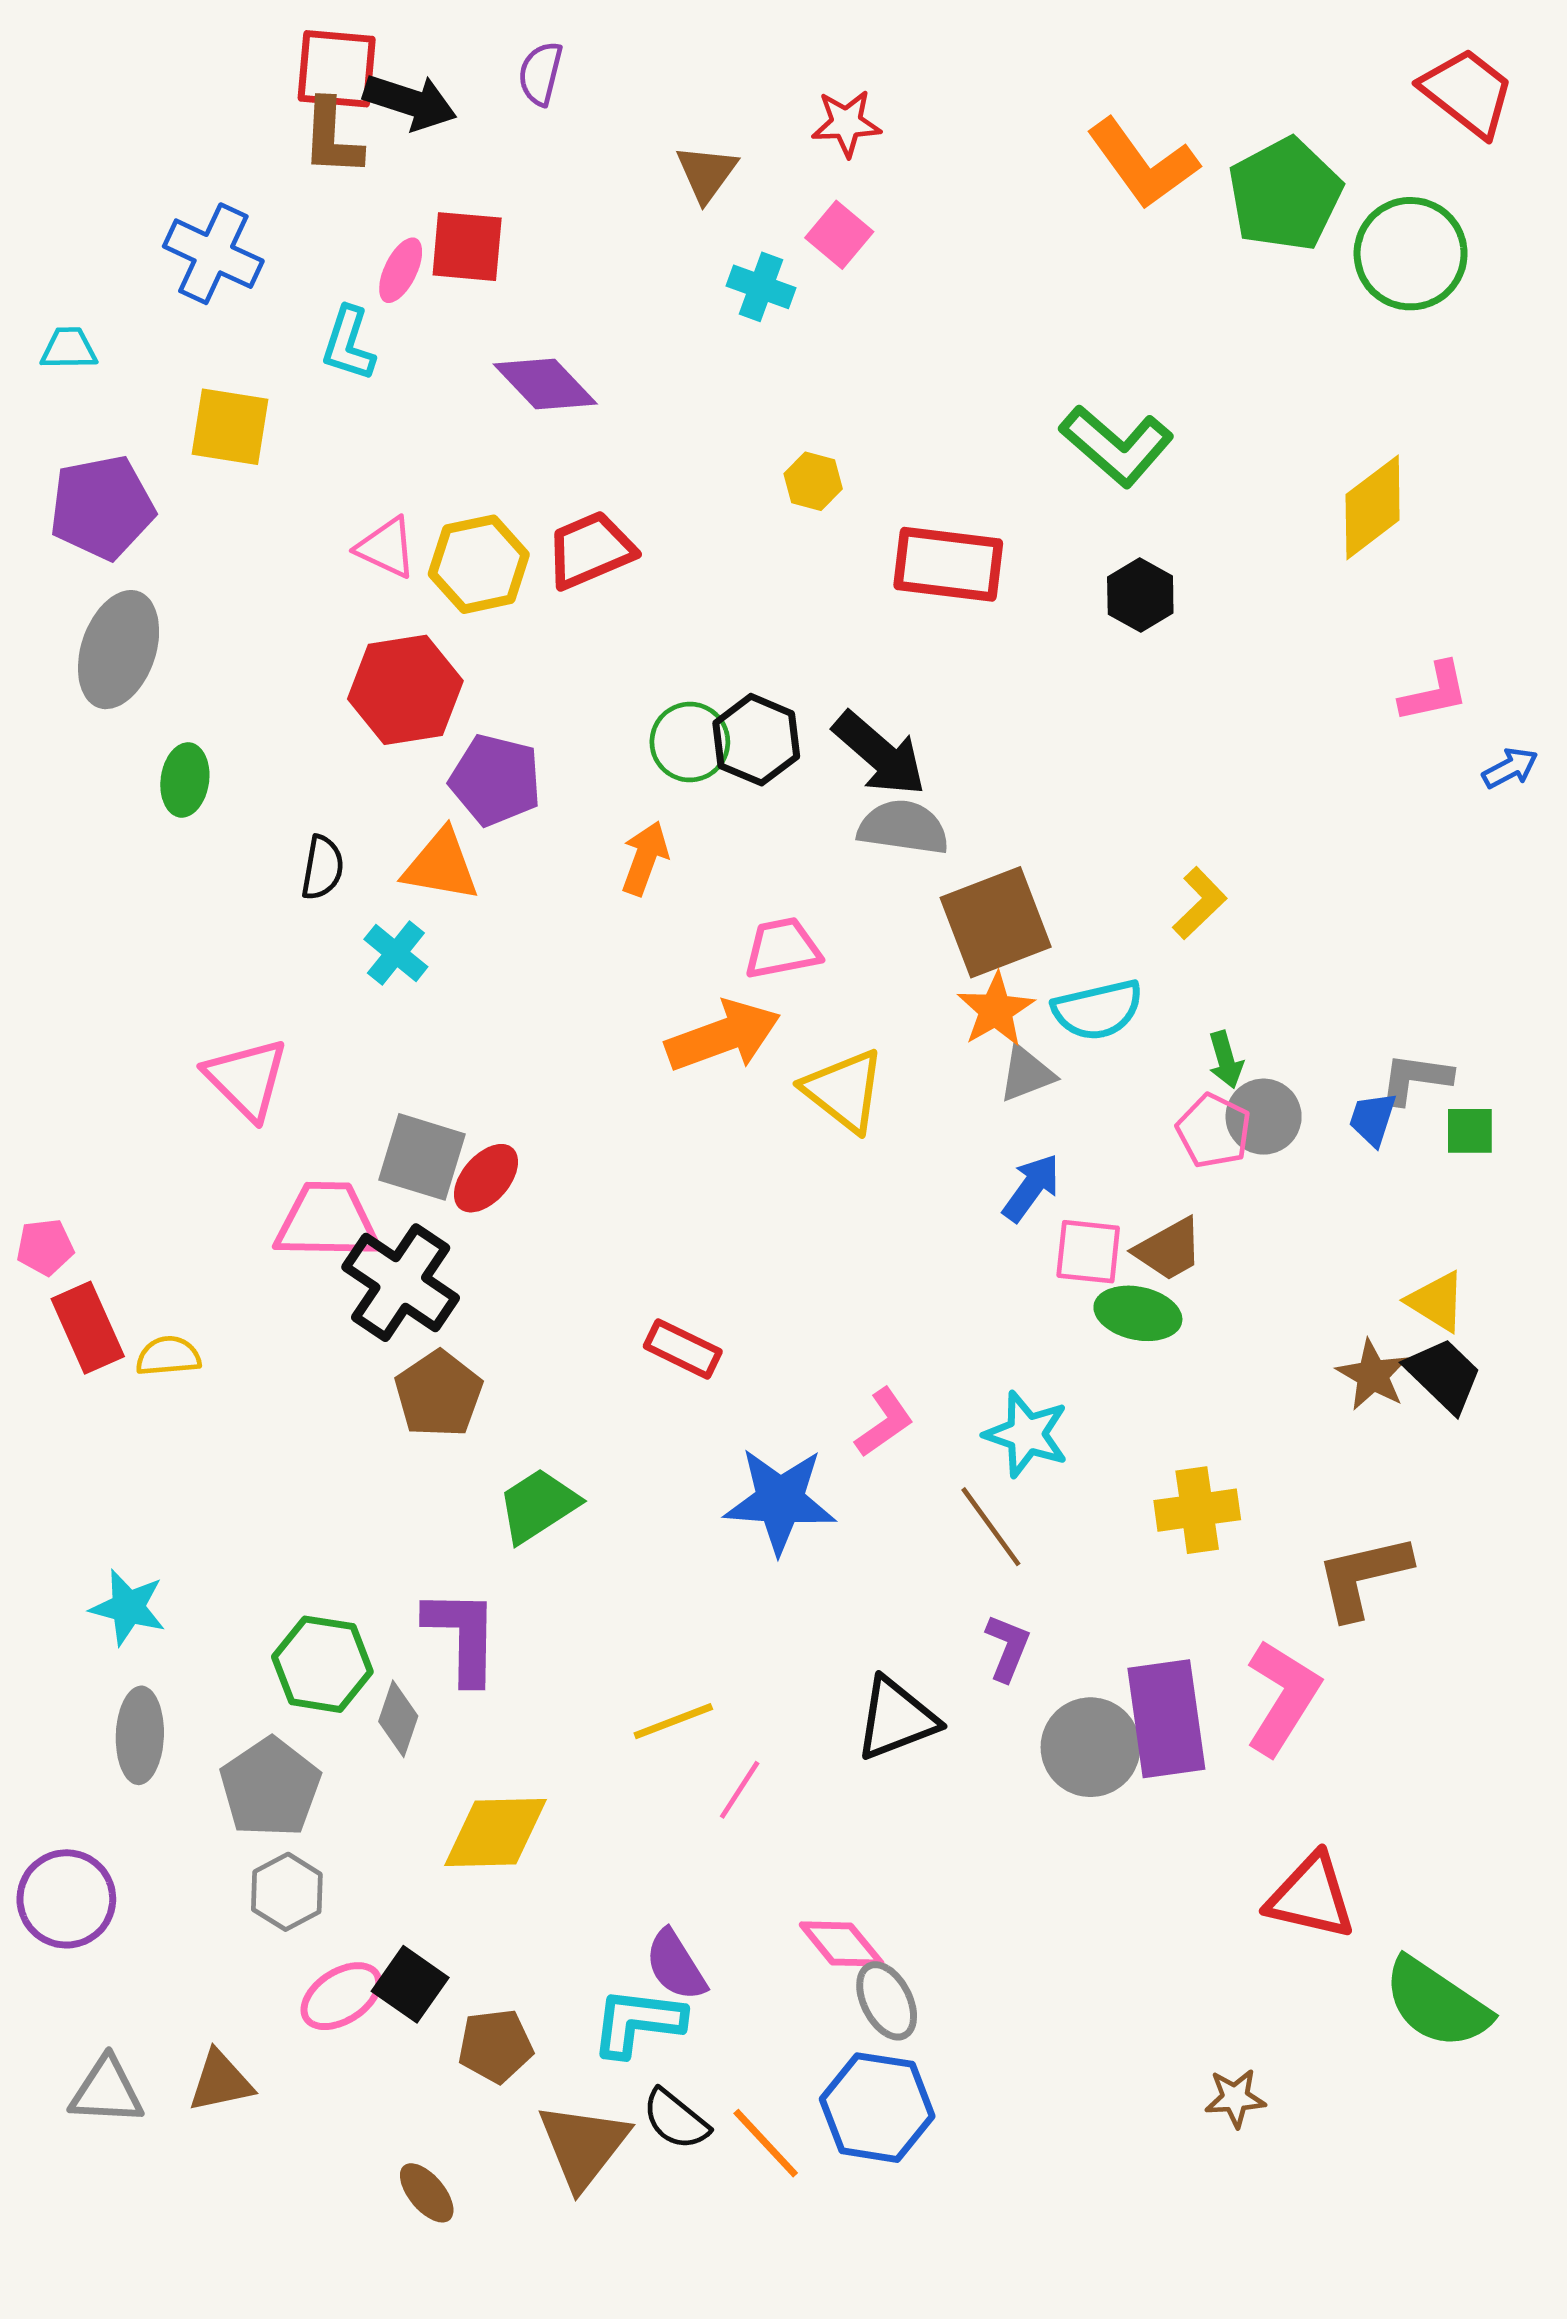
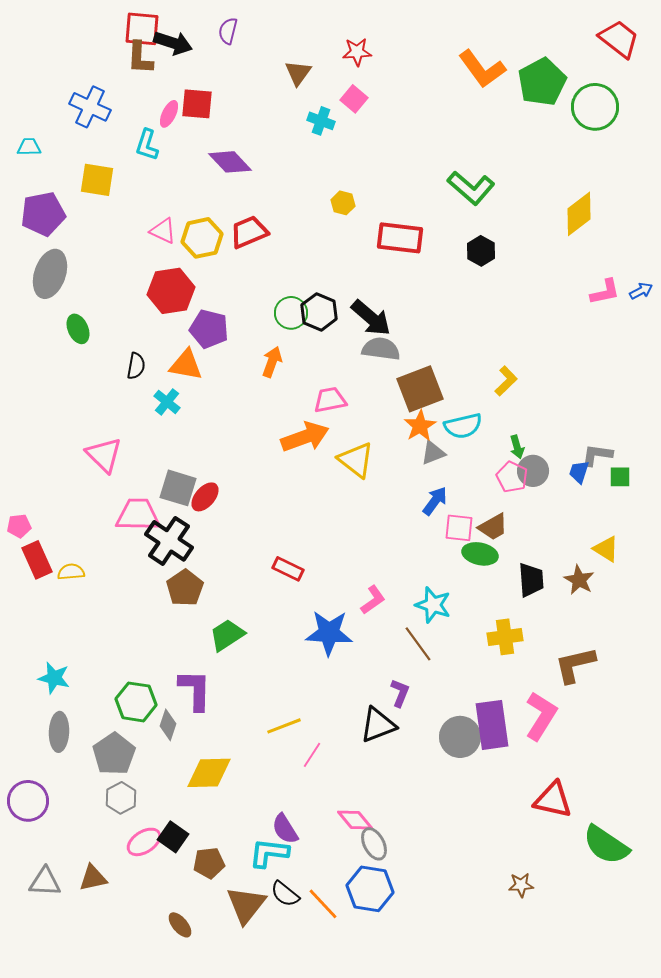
blue arrow: (1510, 768) -> (641, 291), moved
green ellipse: (185, 780) -> (78, 329), turned -32
black trapezoid: (1444, 1375) -> (531, 580), moved, turned 42
purple L-shape: (1008, 1648) -> (400, 693), moved

